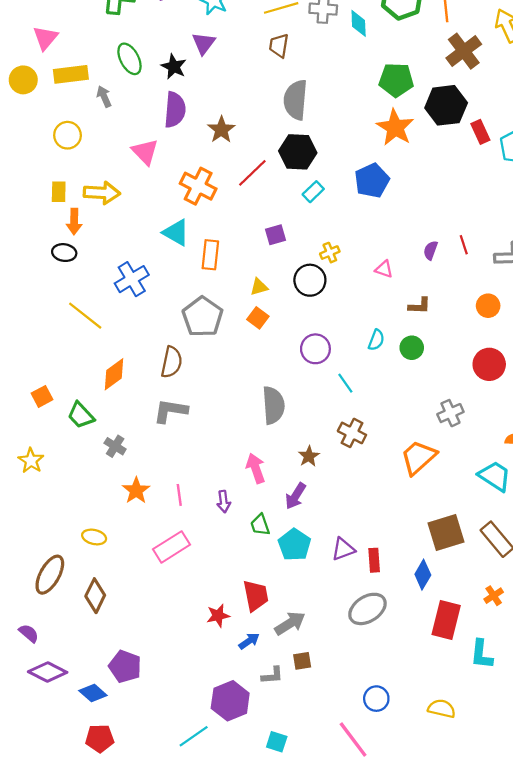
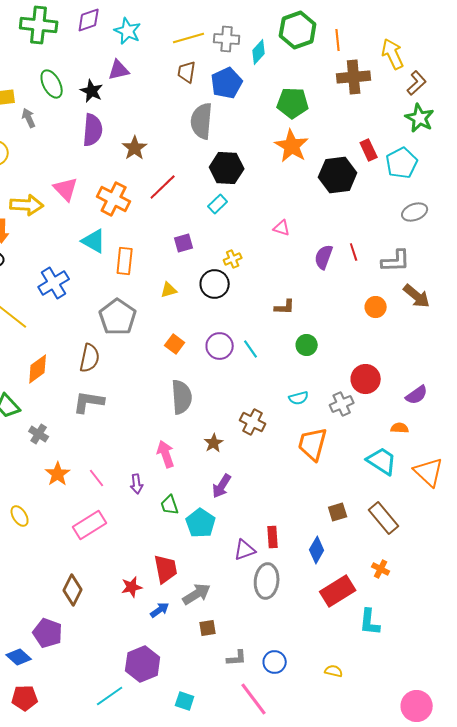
cyan diamond: (359, 23) -> (259, 52), turned 45
purple triangle: (204, 43) -> (119, 70), turned 40
brown cross: (464, 51) -> (354, 77), turned 32
black hexagon: (446, 105) -> (338, 175), moved
pink triangle: (145, 152) -> (66, 189), moved
black hexagon: (298, 152) -> (227, 168), moved
blue pentagon: (372, 181) -> (227, 83), moved
purple semicircle: (431, 250) -> (324, 257), size x1.4
pink triangle: (384, 269) -> (282, 228), moved
brown L-shape: (419, 306) -> (285, 307), moved
orange square: (258, 318) -> (175, 344), moved
cyan semicircle: (376, 340) -> (299, 398), moved, turned 54
red circle: (489, 364) -> (366, 379), moved
cyan line: (345, 383) -> (251, 349), moved
orange trapezoid: (418, 457) -> (313, 444), turned -33
pink line: (179, 495) -> (97, 478), turned -30
purple arrow: (296, 496) -> (222, 486), moved
brown square: (446, 533) -> (338, 512), size x0.6
yellow ellipse: (94, 537) -> (20, 516), turned 45
purple triangle: (343, 549) -> (245, 550), moved
brown diamond: (95, 596) -> (73, 590), moved
orange cross: (494, 596) -> (381, 569), turned -30
gray ellipse: (367, 609) -> (267, 581), turned -52
red rectangle: (446, 620) -> (338, 591), turned 44
gray L-shape: (272, 675) -> (237, 658), moved
yellow semicircle: (442, 709) -> (334, 671), size x0.7

